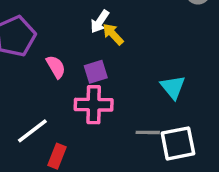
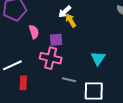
gray line: (148, 132) -> (69, 80), moved
red rectangle: (57, 156) -> (23, 83), turned -32

